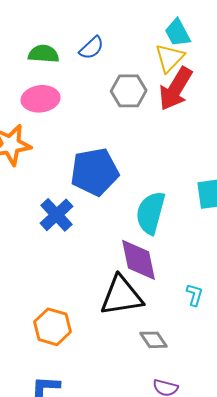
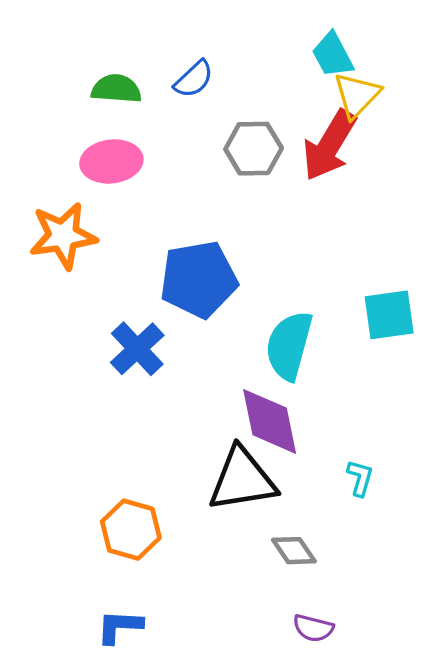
yellow triangle: (170, 58) -> (357, 95), moved

